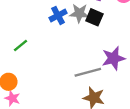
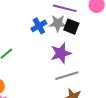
purple star: (113, 58) -> (61, 53), moved

